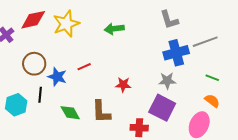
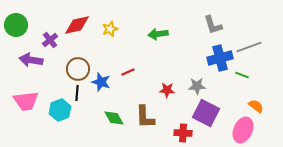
yellow star: (66, 24) -> (110, 29), size x0.6
green line: (212, 78) -> (242, 75), moved
gray star: (167, 81) -> (197, 86), moved
black line: (40, 95) -> (77, 93), moved

